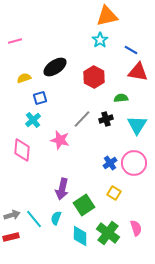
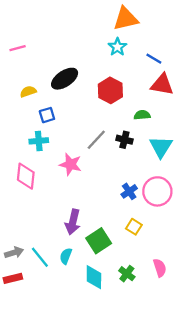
black cross: (106, 119) -> (124, 140), turned 32
cyan cross: (33, 120) -> (39, 141), turned 35
green cross: (108, 233) -> (127, 274), size x0.6

